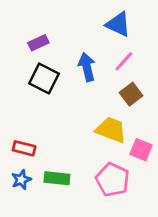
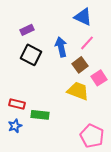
brown square: (131, 94) -> (80, 65), moved
pink square: (141, 150) -> (99, 78), moved, turned 35
green rectangle: (57, 178) -> (40, 115), moved
pink pentagon: (113, 180) -> (92, 136), moved

